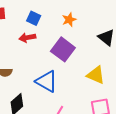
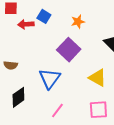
red arrow: (27, 38) -> (26, 24), moved
blue triangle: (47, 81) -> (50, 78), turned 30

